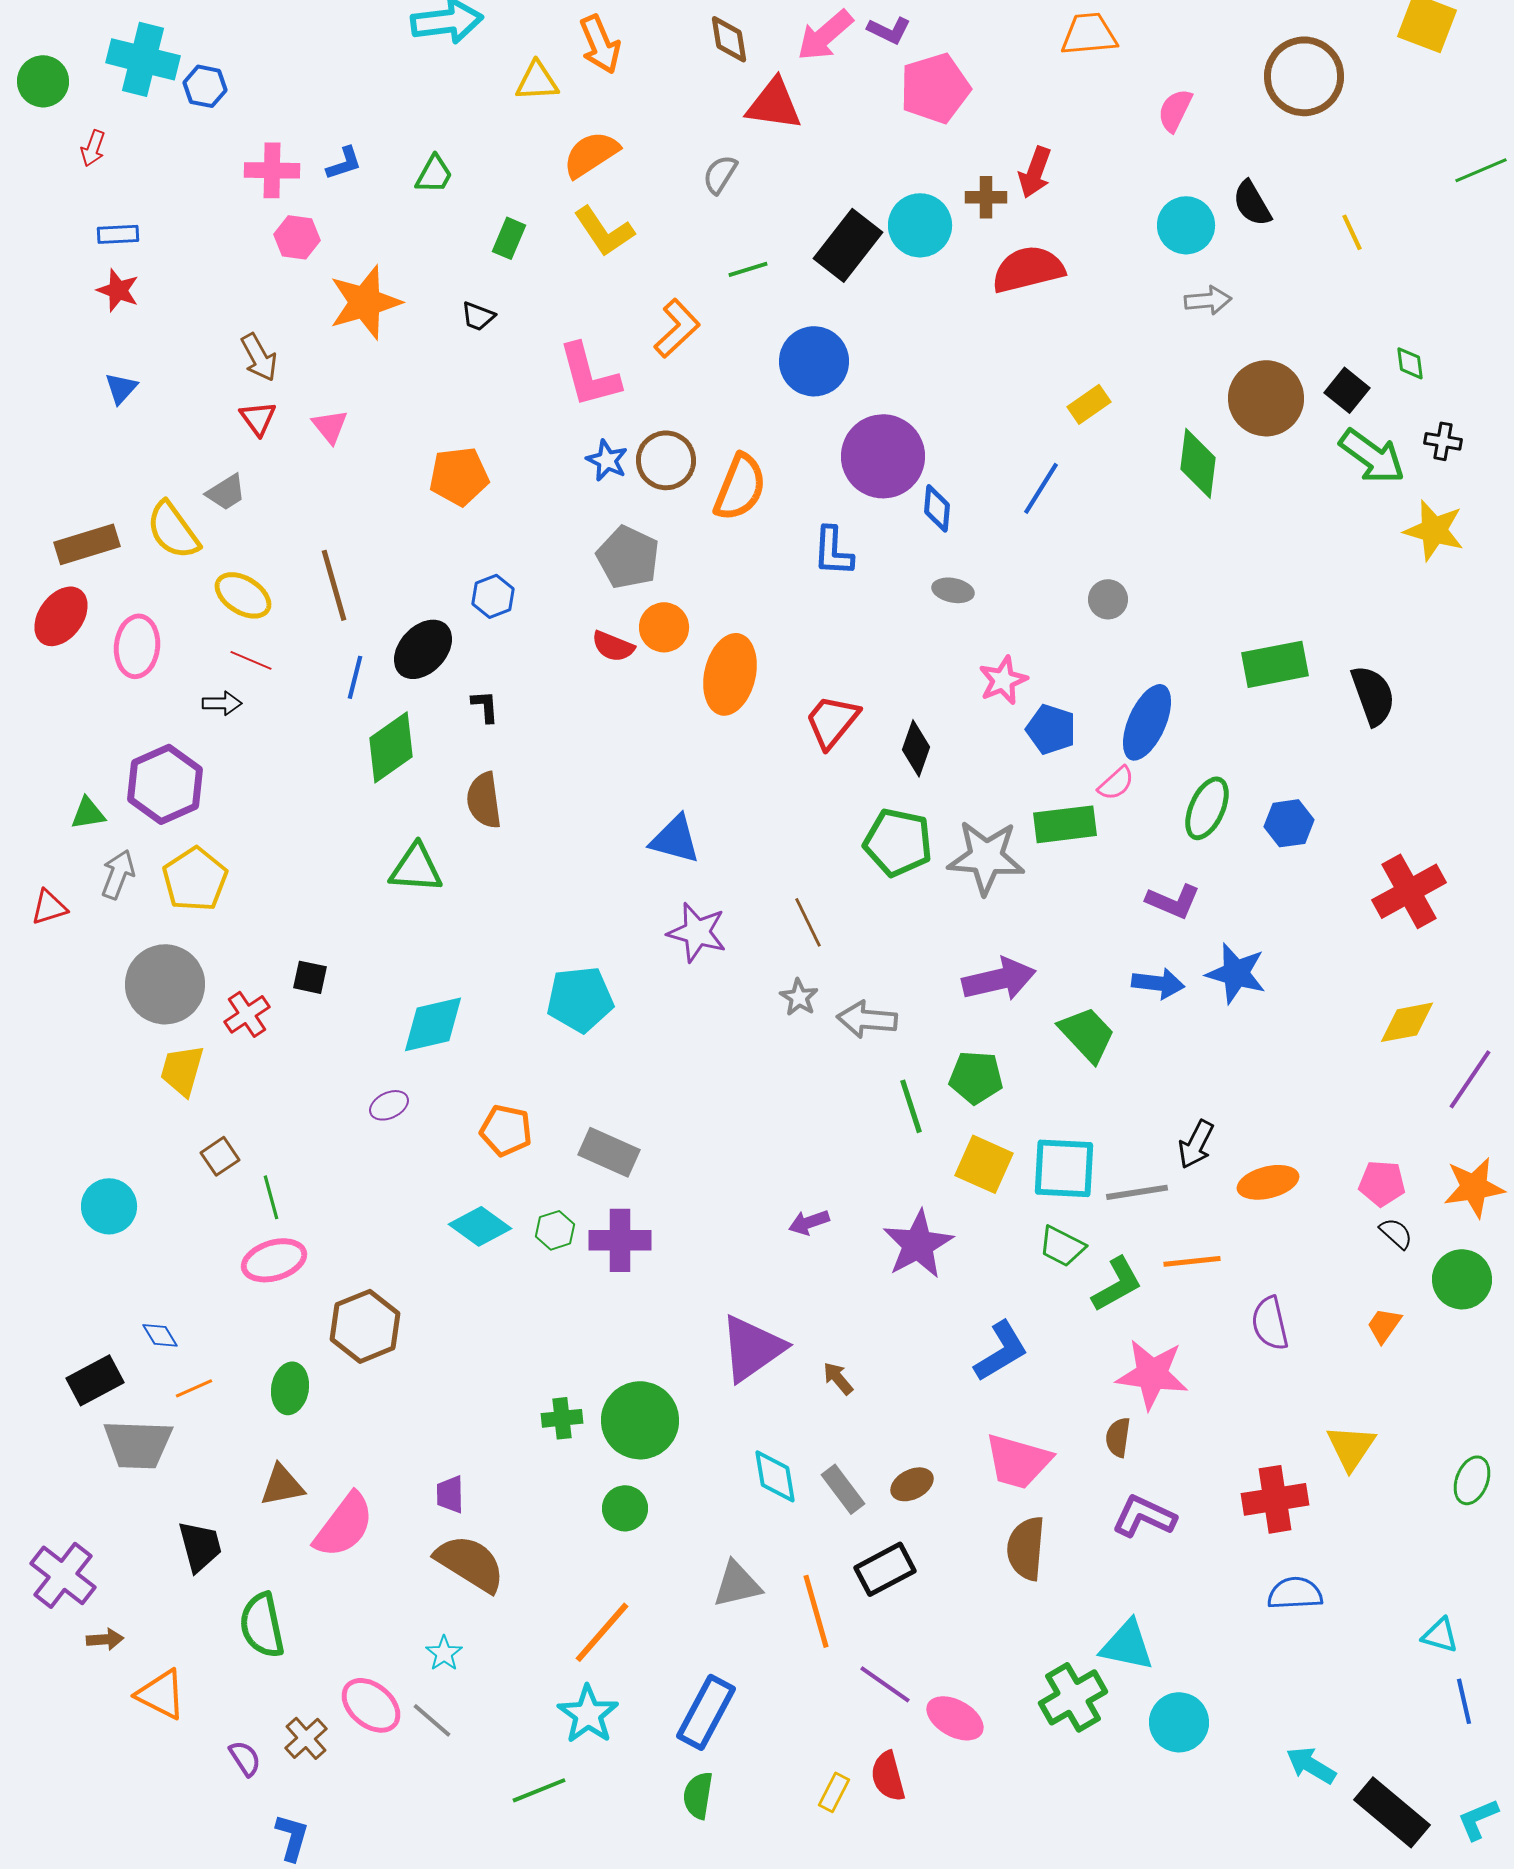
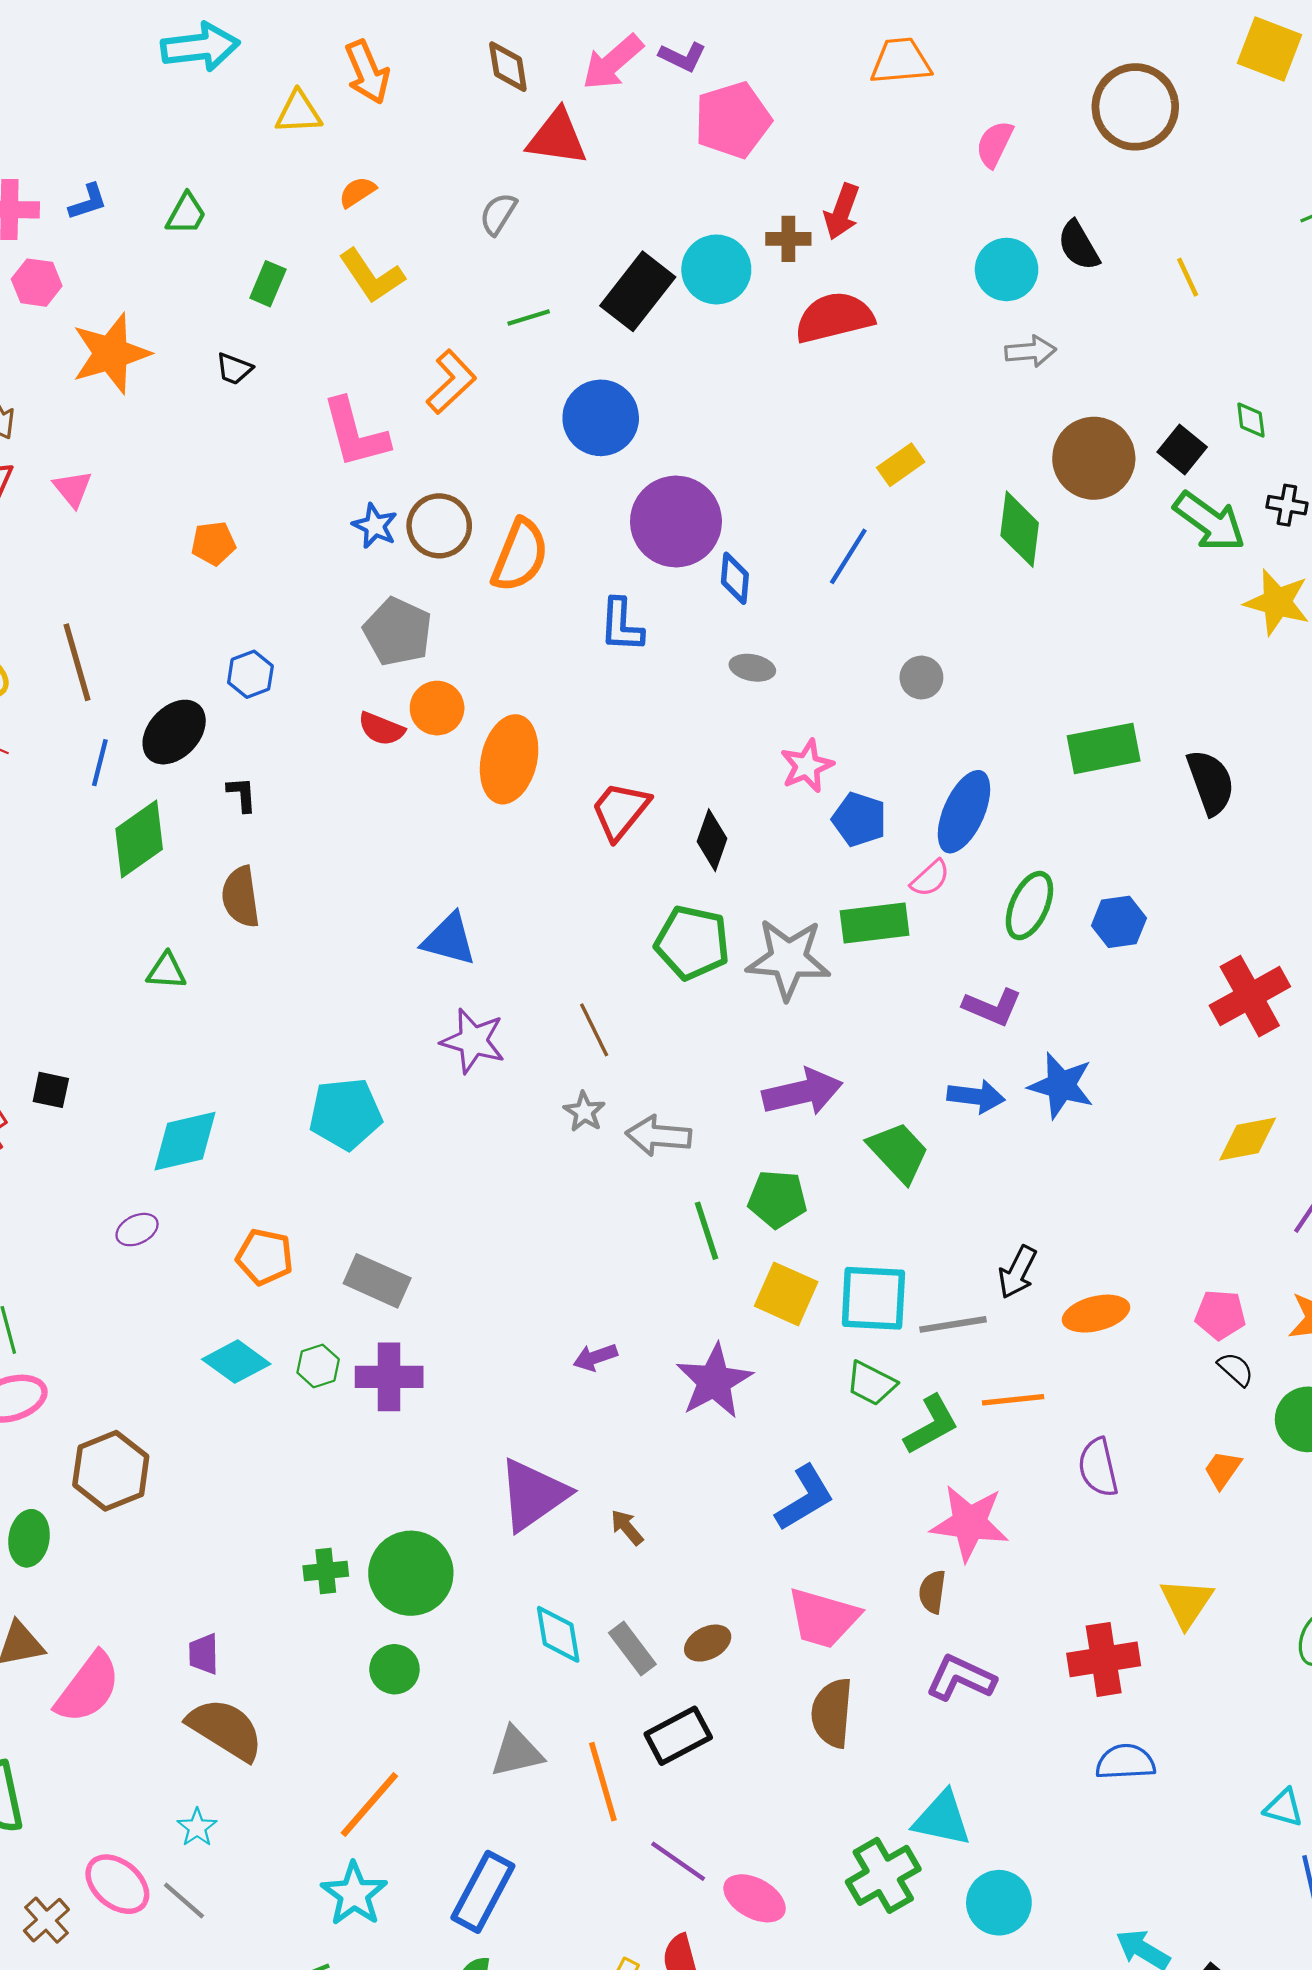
orange semicircle: (591, 154) -> (357, 192), size x0.6
orange pentagon: (459, 476) -> (213, 543), size x0.7
green triangle: (416, 868) -> (166, 971), size x0.7

